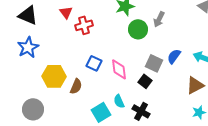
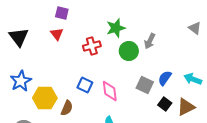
black triangle: (28, 15) -> (19, 37), turned 30
red cross: (84, 25) -> (92, 46), moved
blue star: (28, 47) -> (21, 81), moved
black square: (145, 81) -> (165, 104), moved

